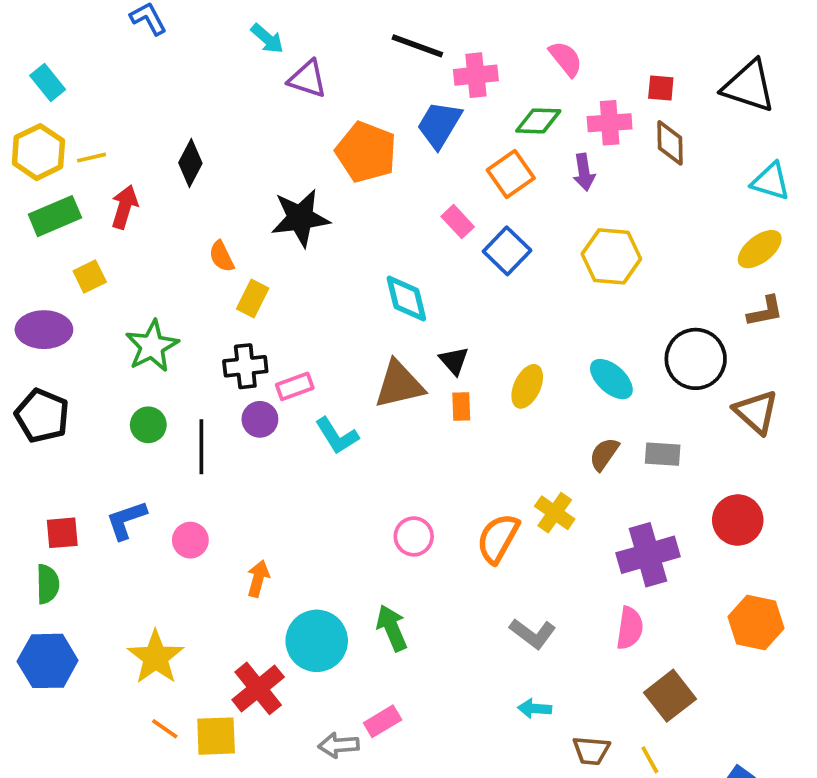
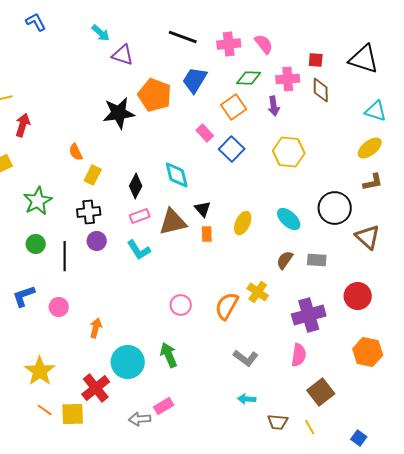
pink cross: (476, 75) -> (229, 44), moved
black diamond: (190, 163) -> (136, 186), moved
black star: (300, 218) -> (119, 113), moved
pink rectangle: (295, 386) -> (140, 216), moved

